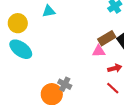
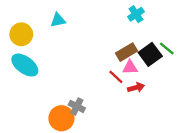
pink triangle: (99, 51) -> (130, 67), moved
red line: (113, 88) -> (116, 77), moved

